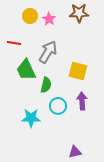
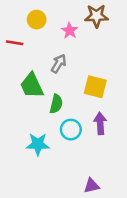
pink star: (49, 19) -> (70, 31), moved
red line: (14, 43) -> (15, 43), moved
gray arrow: (48, 52) -> (59, 64), size x0.7

